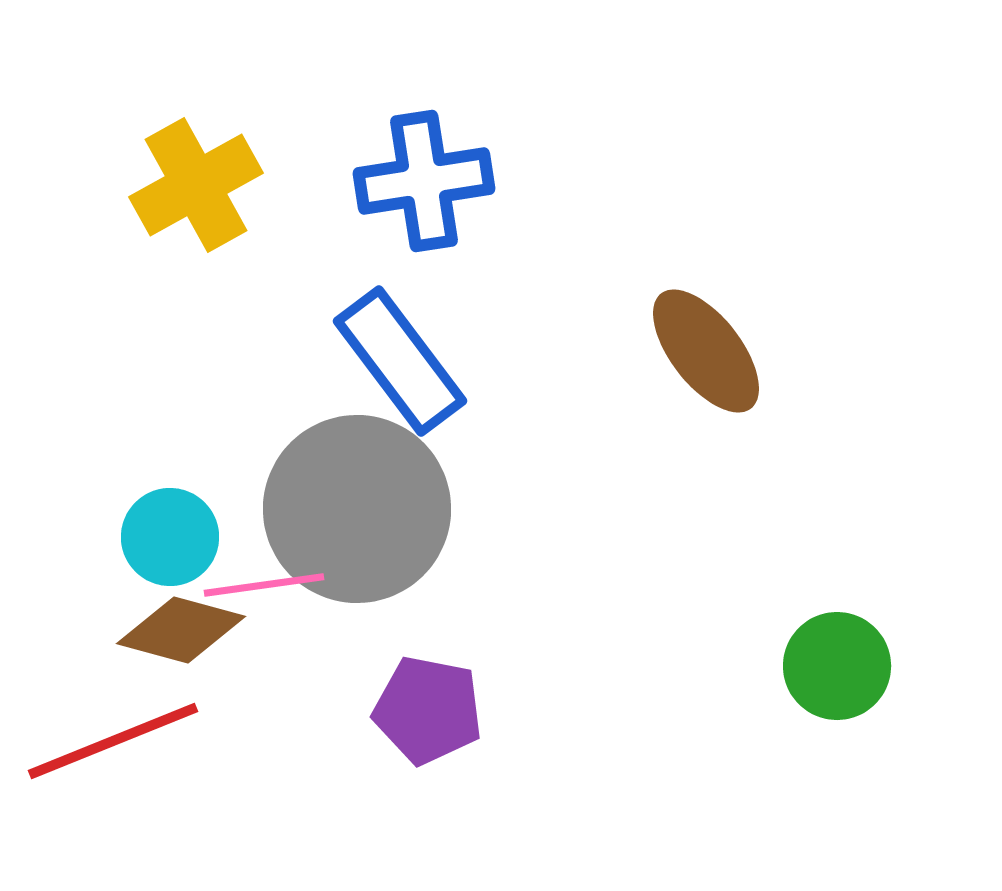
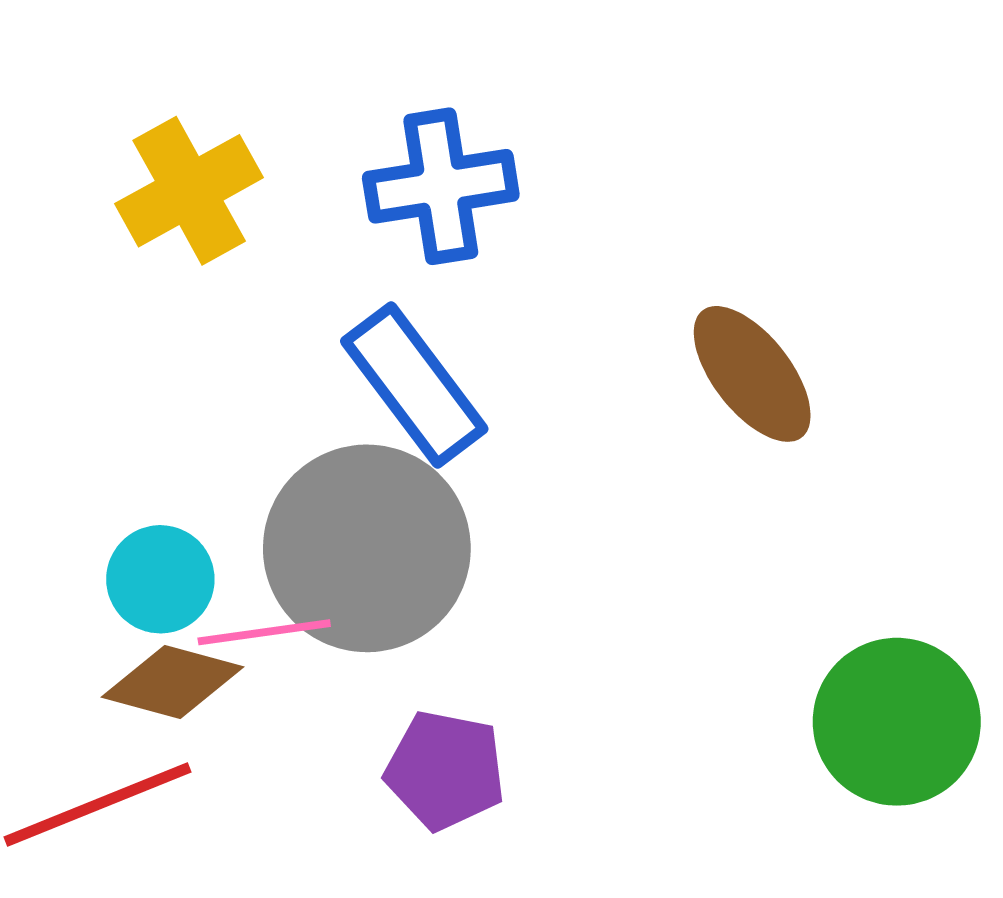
green circle: (837, 666) -> (897, 722), size x1.4

